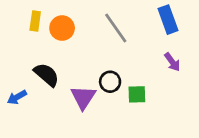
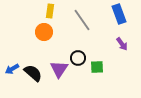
yellow rectangle: (35, 21) -> (50, 11), moved
orange circle: (62, 28) -> (44, 32), moved
black semicircle: (47, 75) -> (33, 73), moved

